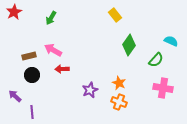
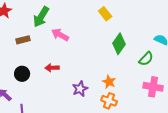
green arrow: (51, 18) -> (41, 17), size x1.5
pink arrow: (53, 50) -> (60, 35), moved
brown rectangle: (29, 56) -> (23, 40), moved

